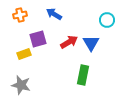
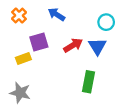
orange cross: (20, 15) -> (19, 16), turned -32
cyan circle: (107, 20) -> (106, 22), moved

